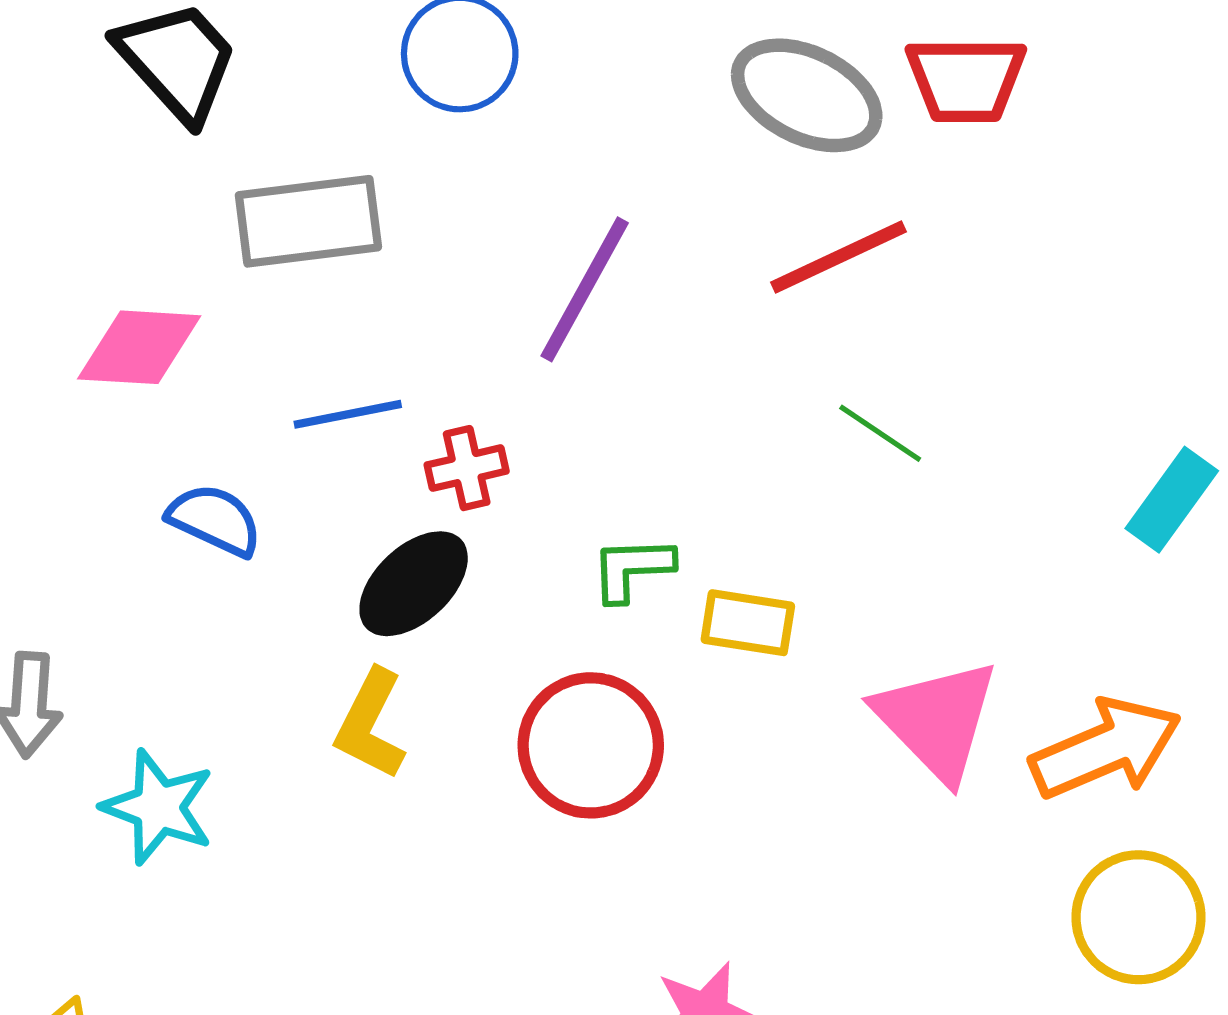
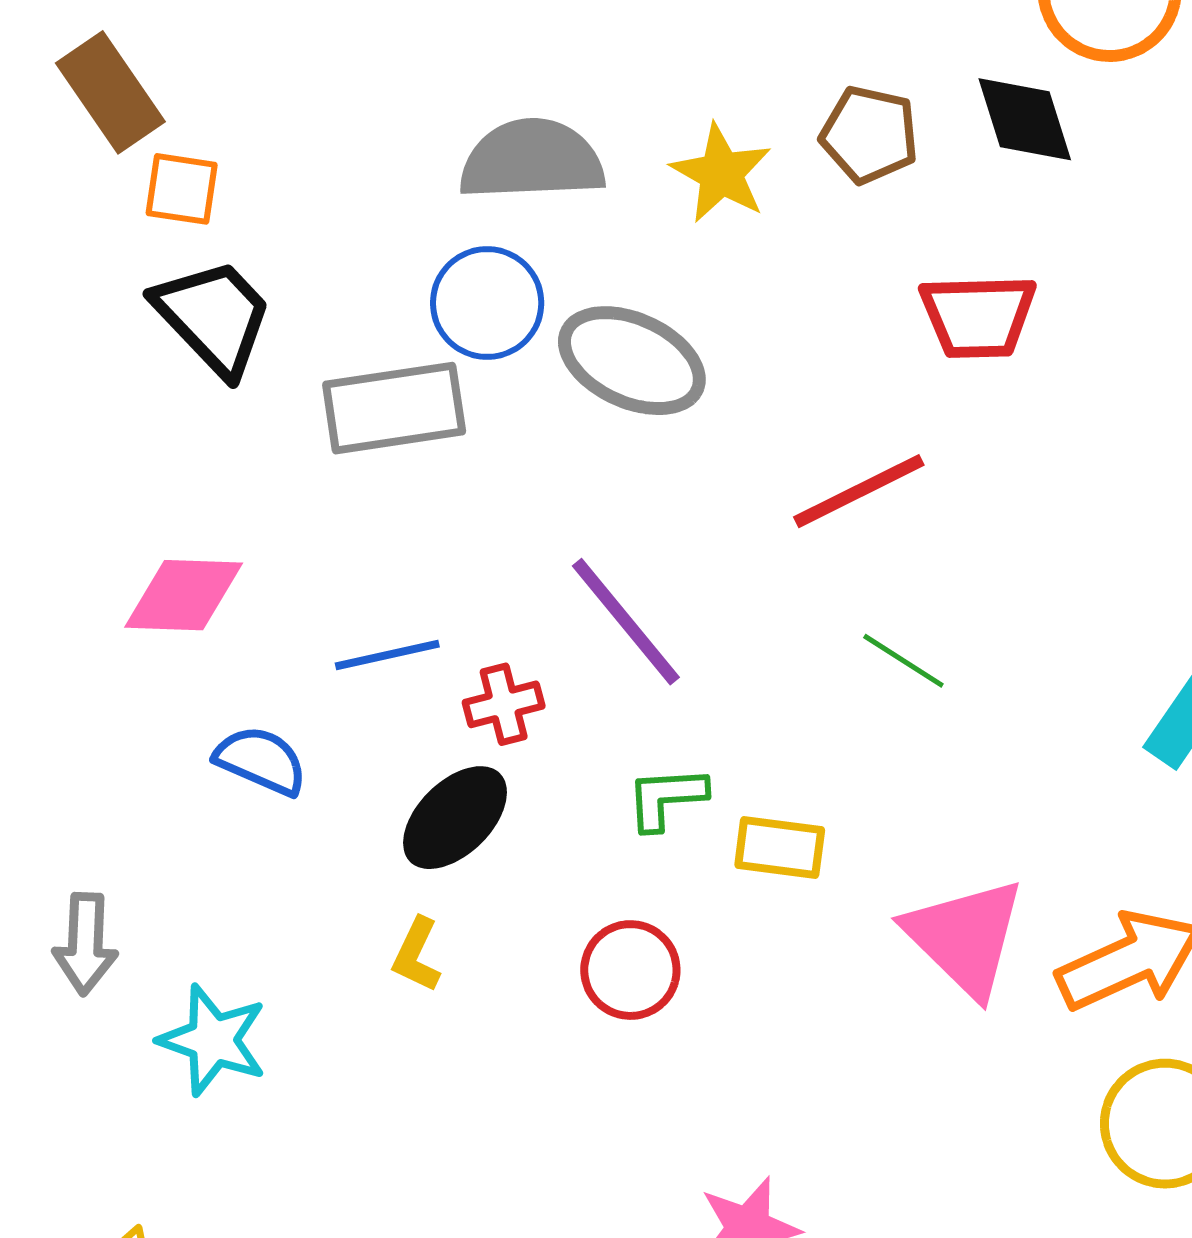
gray ellipse: (807, 95) -> (632, 361), moved
gray rectangle: (308, 221) -> (394, 408), moved
purple line: (585, 289) -> (626, 622), moved, turned -67
yellow L-shape: (370, 724) -> (417, 955), size x0.7
red circle: (591, 745) -> (630, 970), size x0.7

